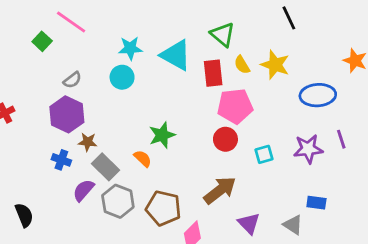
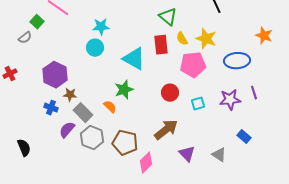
cyan triangle: (176, 55) -> (134, 59), moved
gray semicircle: (72, 80) -> (25, 38), moved
pink pentagon: (235, 106) -> (193, 65), moved
blue rectangle: (316, 203) -> (244, 137), moved, turned 32

